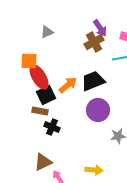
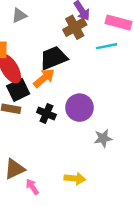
black trapezoid: (93, 81) -> (53, 58), moved
black cross: (52, 127) -> (46, 113), moved

